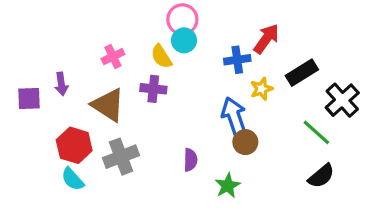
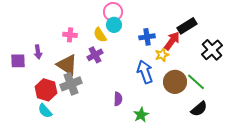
red arrow: (266, 39) -> (172, 41), moved
pink cross: (113, 57) -> (70, 35), turned 32
black rectangle: (302, 73) -> (187, 26), moved
purple cross: (153, 89) -> (95, 55), turned -35
black cross: (342, 100) -> (212, 50), moved
brown circle: (245, 142) -> (175, 82), moved, size x1.5
gray cross: (121, 157) -> (71, 84), moved

